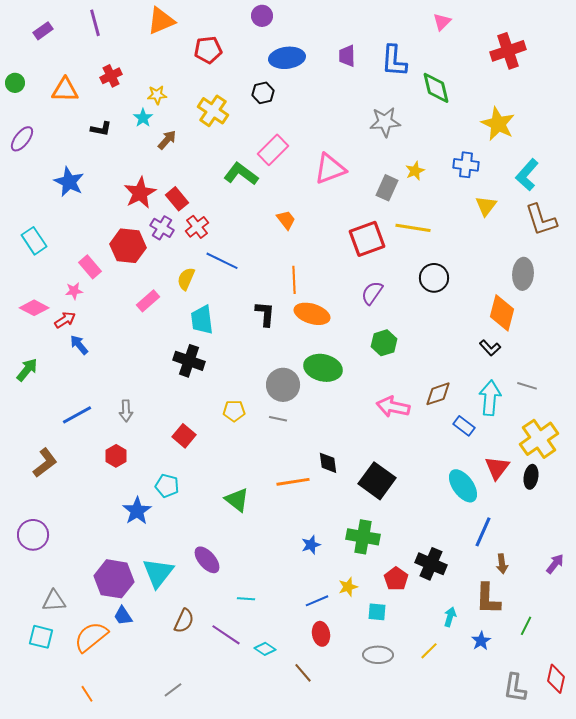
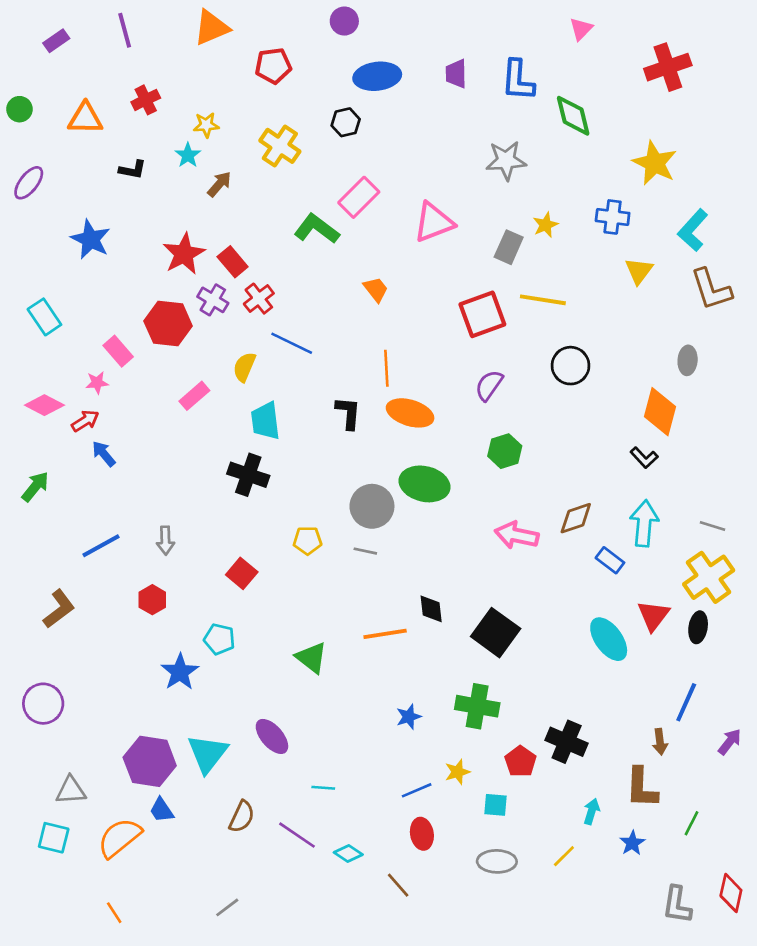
gray ellipse: (523, 274) -> (688, 360), size x0.7
gray line: (527, 386) -> (713, 526), moved
blue line: (483, 532) -> (686, 702), moved

